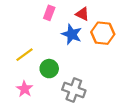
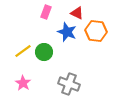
green circle: (49, 69) -> (44, 52), moved

